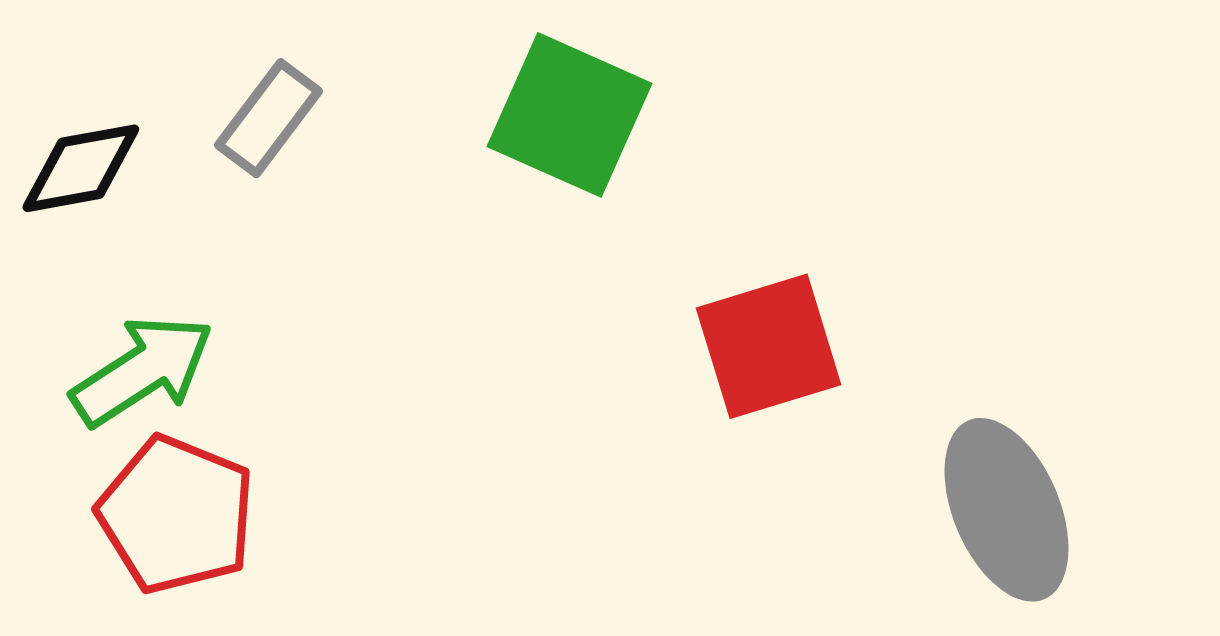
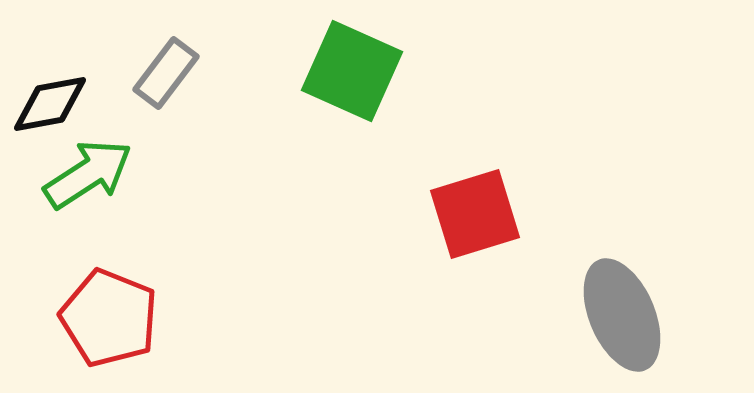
green arrow: (142, 371) -> (88, 174), moved

